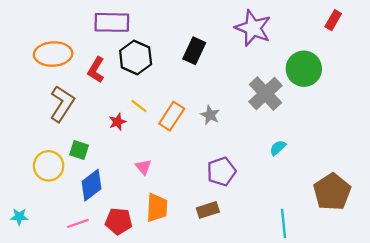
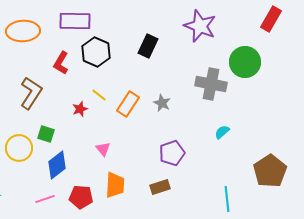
red rectangle: (333, 20) -> (271, 19), size x1.4
orange ellipse: (53, 54) -> (23, 31), moved
gray cross: (265, 94) -> (211, 84), turned -36

